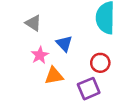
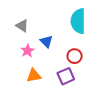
orange triangle: (54, 76) -> (34, 76), moved

